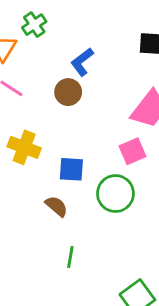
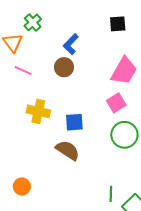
green circle: (115, 194) -> (124, 135), moved
brown semicircle: (56, 206) -> (68, 150), size x1.4
green line: (70, 257) -> (111, 194), moved

